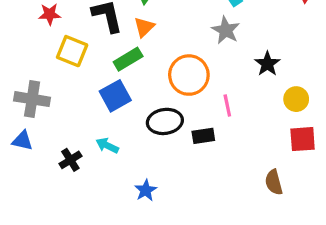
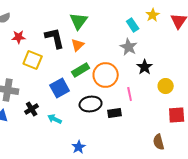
green rectangle: (128, 59) -> (81, 70), moved
black star: (267, 64) -> (145, 67), moved
yellow circle: (296, 99) -> (166, 86), moved
black cross: (70, 160) -> (32, 109), moved

